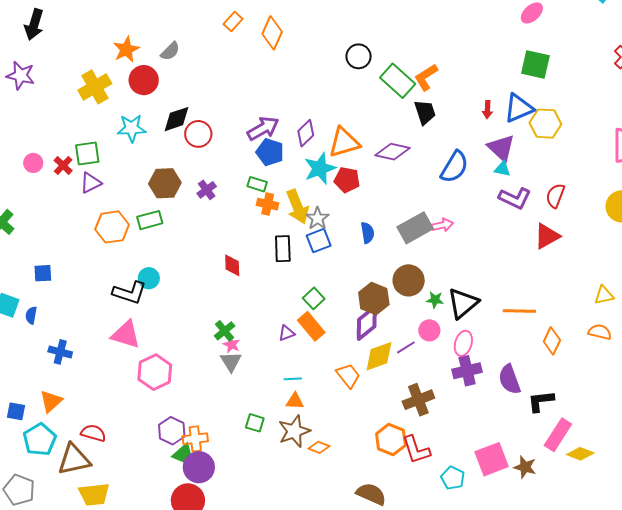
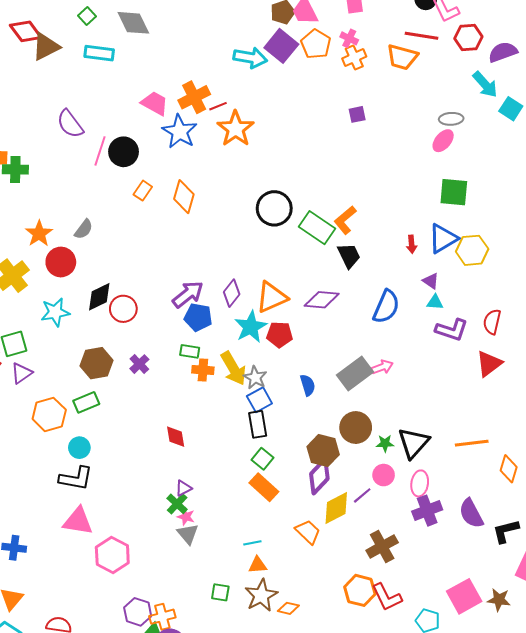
black circle: (359, 56) -> (274, 208), size x1.4
purple triangle: (501, 148) -> (431, 281), size x0.6
black rectangle: (283, 249) -> (258, 424), moved
cyan circle: (149, 278) -> (79, 448), moved
purple triangle: (287, 333) -> (183, 488), moved

